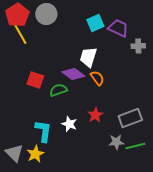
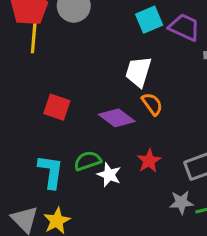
yellow line: (20, 34) -> (34, 36), turned 35
purple diamond: (73, 74) -> (117, 118), moved
green semicircle: (58, 90) -> (88, 161), moved
cyan L-shape: (43, 131) -> (51, 172), moved

